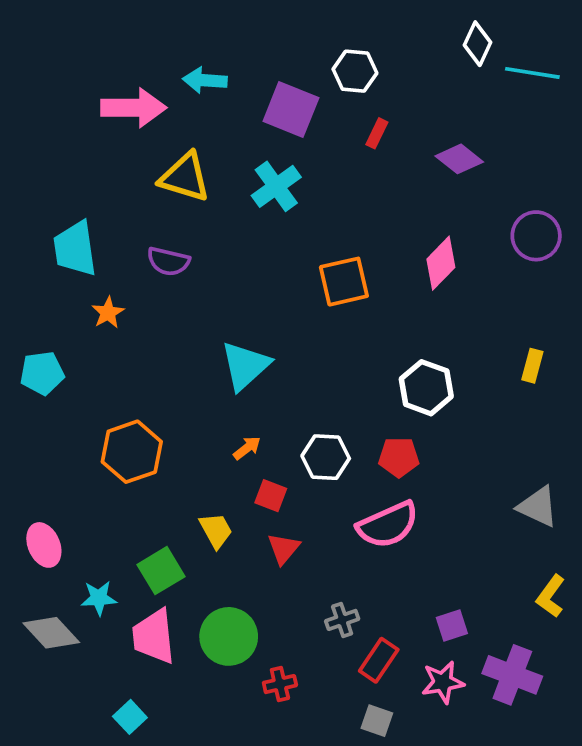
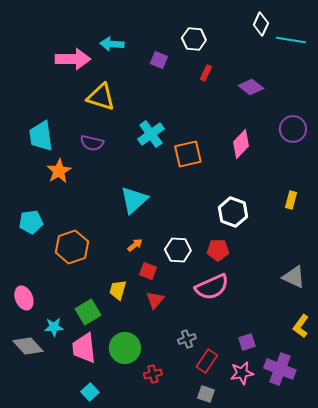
purple square: (291, 110) -> (159, 60), size x0.6
cyan cross: (276, 186) -> (151, 134), moved
orange star: (108, 313) -> (59, 171), size x1.4
cyan pentagon: (42, 373) -> (31, 222), moved
yellow trapezoid: (216, 530) -> (118, 290), turned -135
cyan square: (130, 717) -> (90, 392), moved

